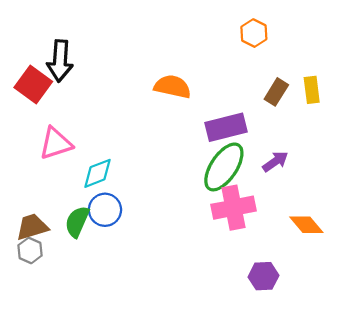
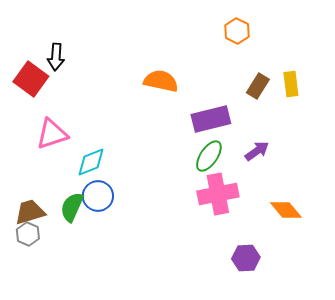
black arrow: (60, 61) -> (56, 57), size x0.7
green ellipse: (224, 167) -> (209, 156), size x0.7

